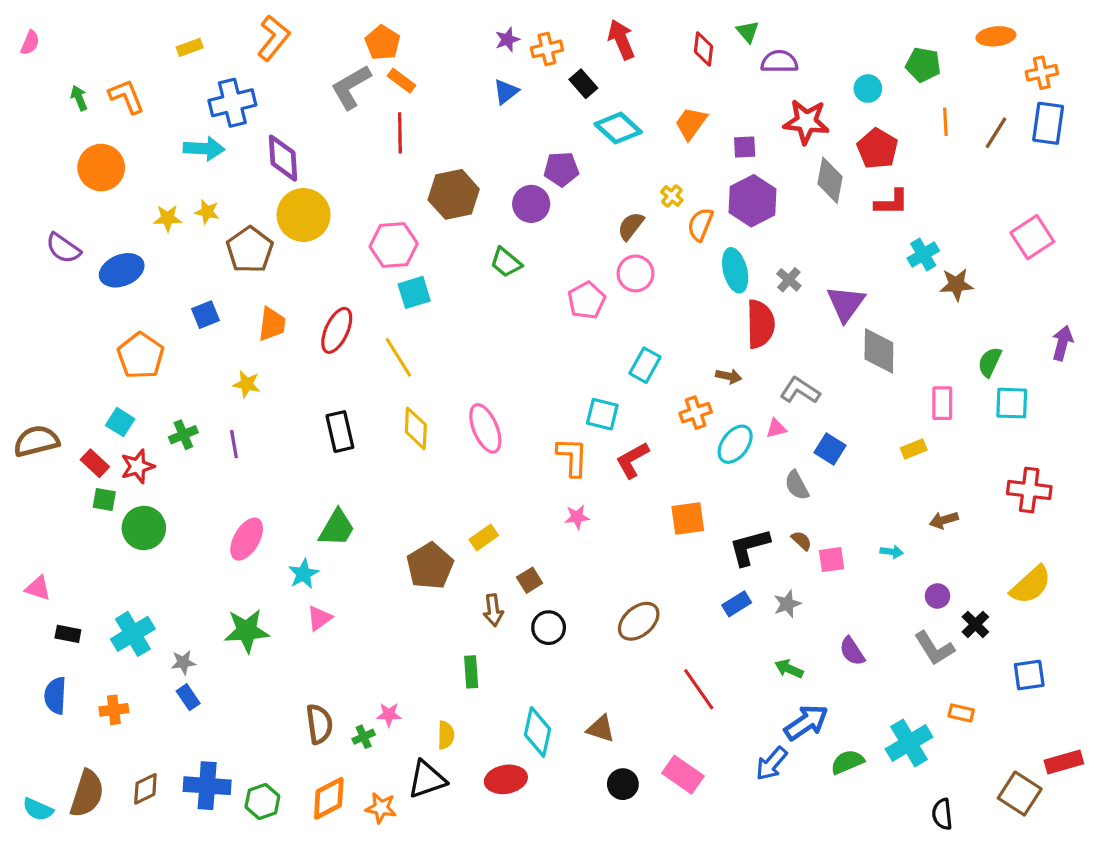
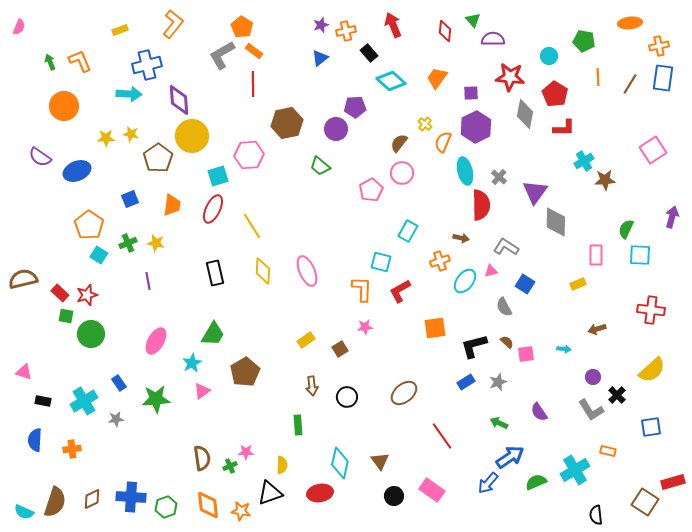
cyan square: (414, 292) -> (218, 176), moved
cyan square: (120, 422) -> (99, 255), moved
green cross: (183, 435) -> (128, 243), moved
brown pentagon: (430, 566) -> (245, 372), moved
brown square: (530, 580) -> (340, 349), moved
blue rectangle: (188, 697) -> (119, 383), moved
brown triangle: (601, 729) -> (380, 461), turned 36
orange diamond: (329, 798) -> (208, 505), turned -68

